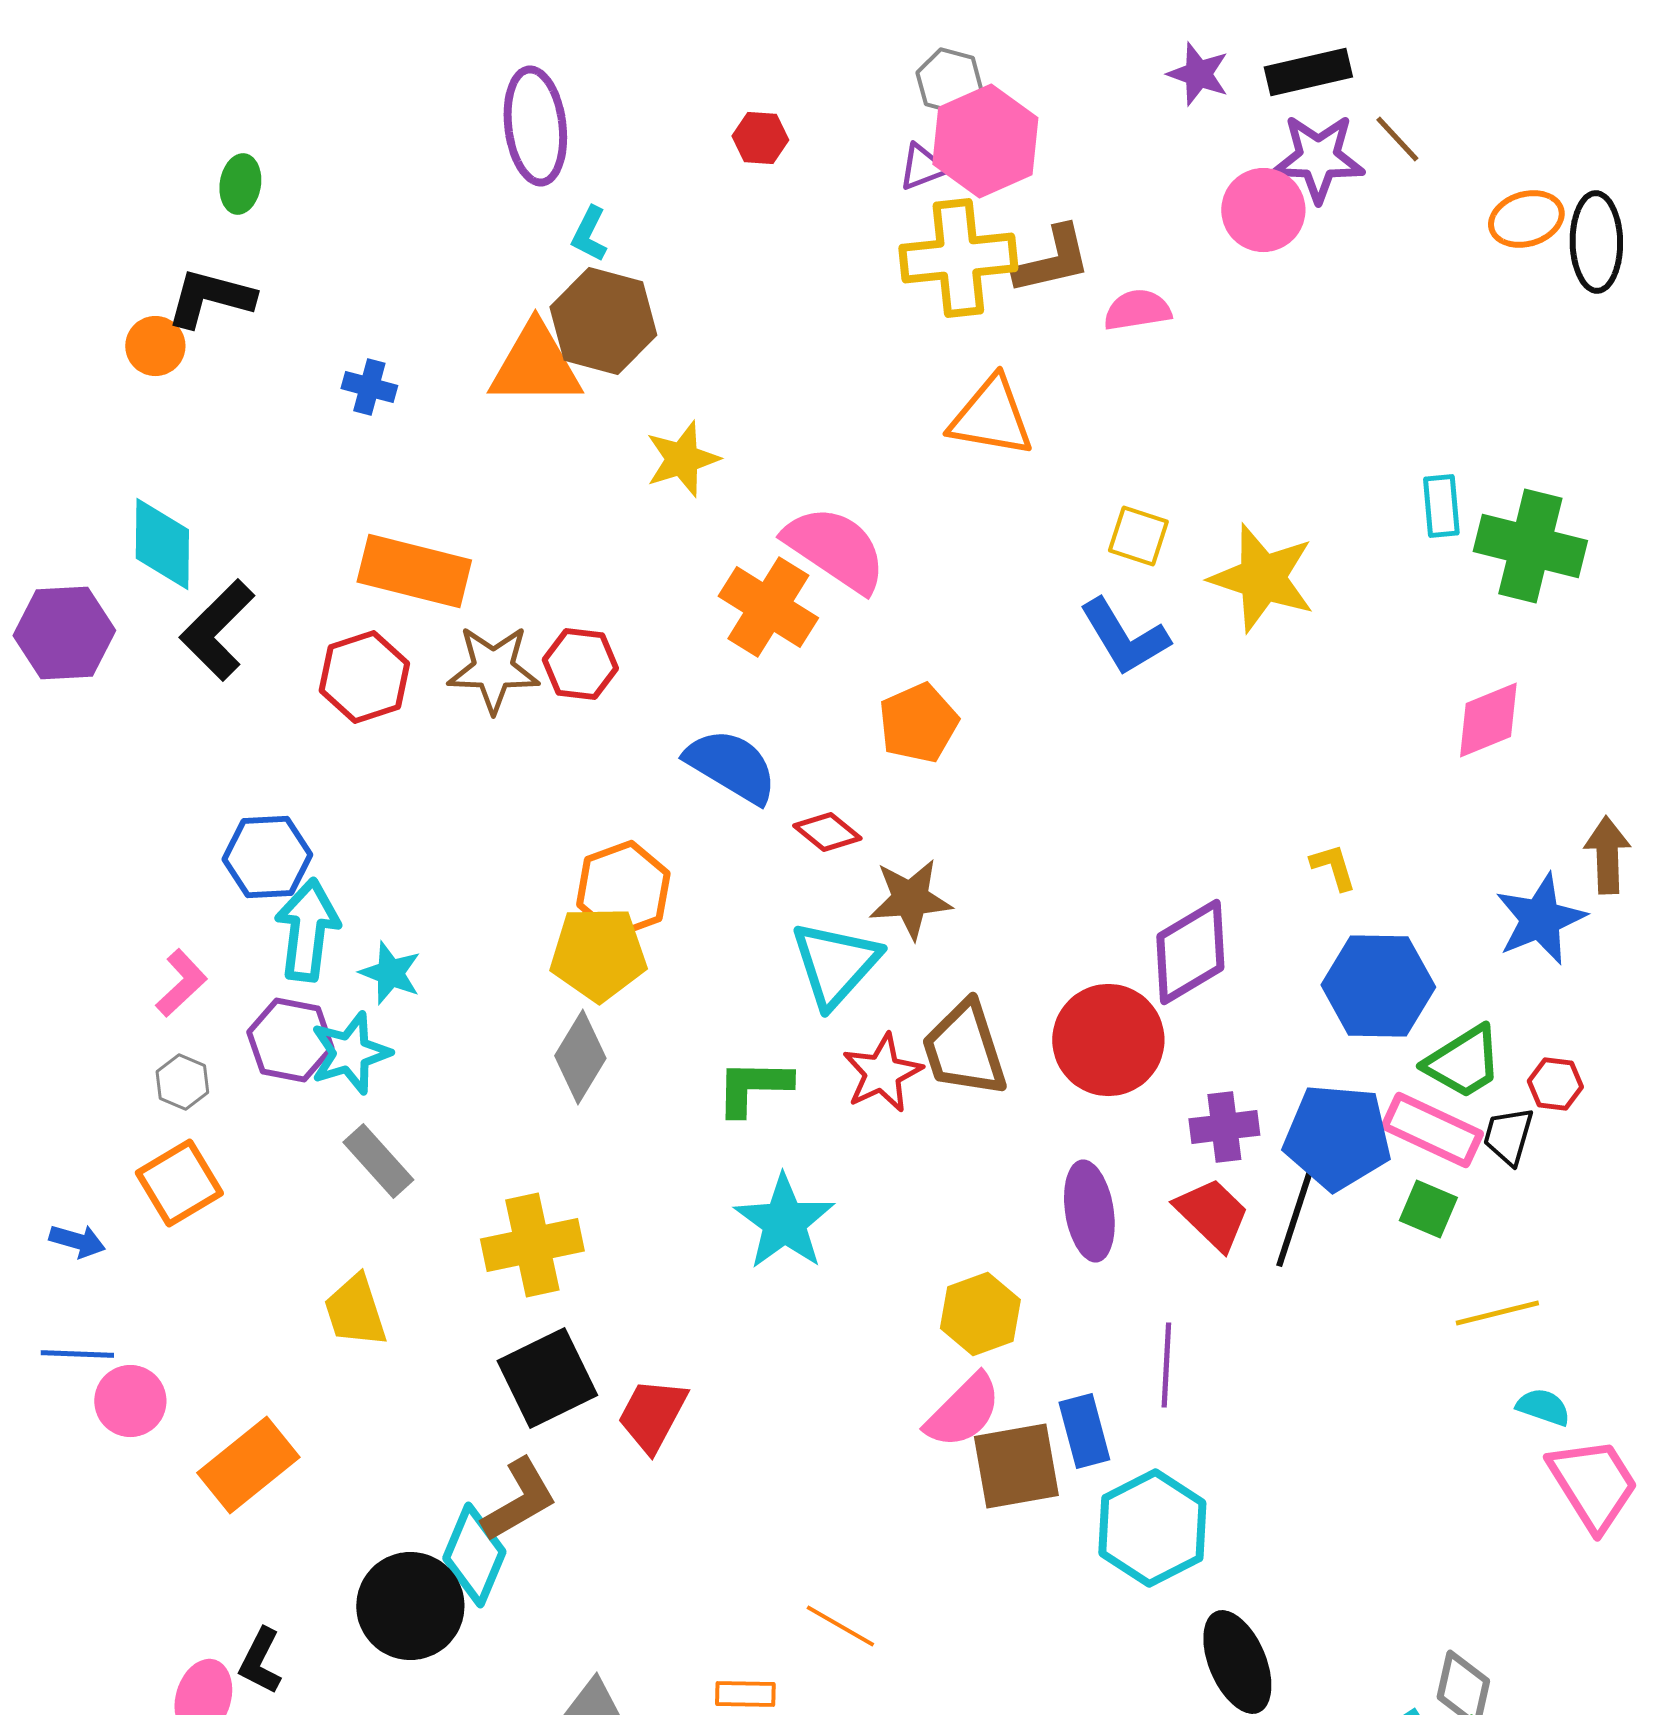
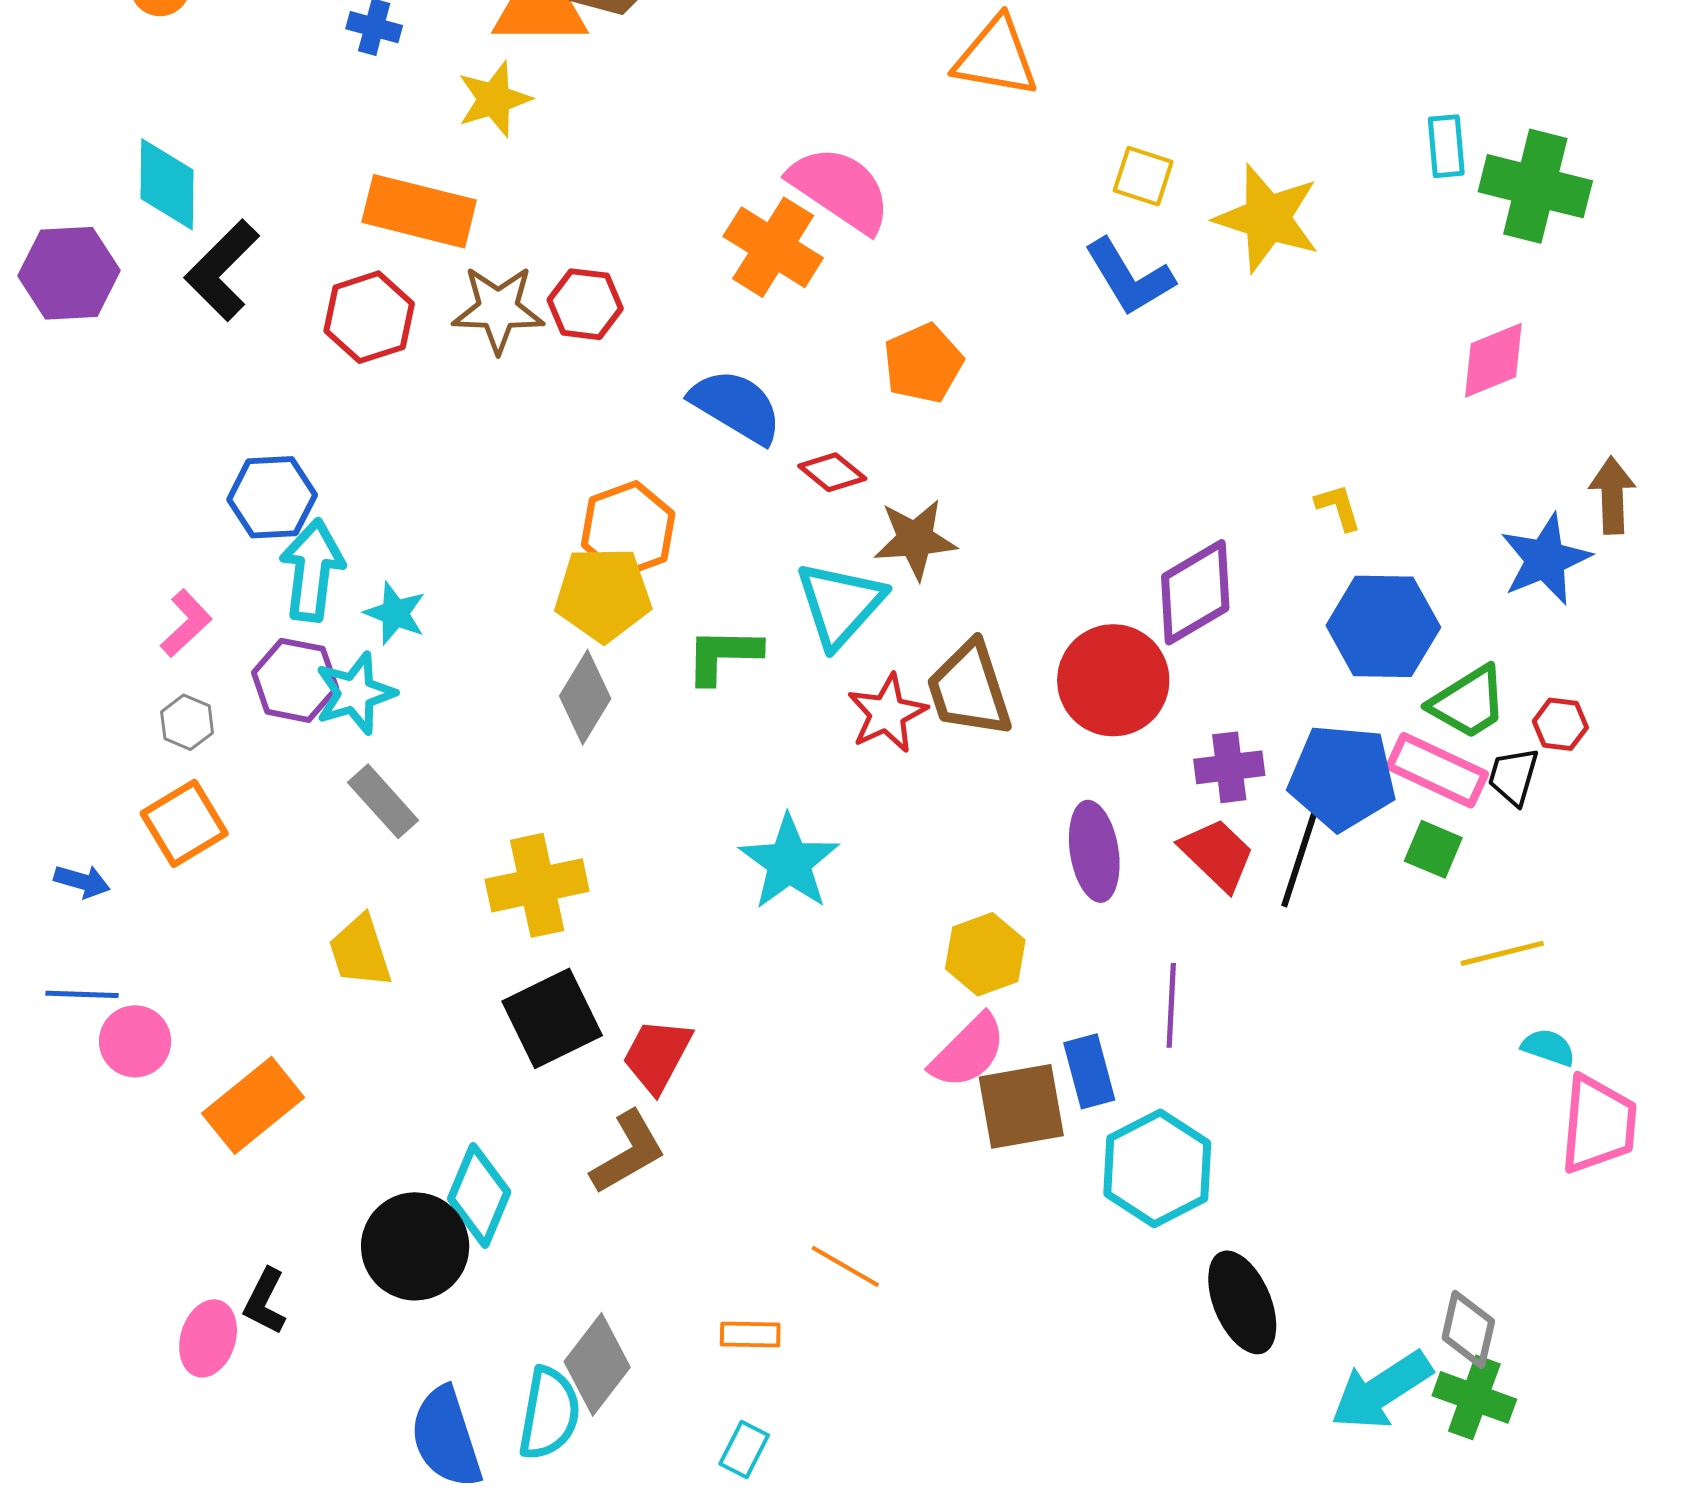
yellow star: (682, 459) -> (494, 99), moved
green L-shape: (753, 1087) -> (723, 655), moved
pink trapezoid: (1593, 1484) -> (1598, 1124), turned 37
brown L-shape: (519, 1500) -> (628, 1152), moved

